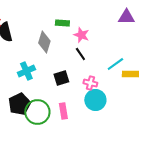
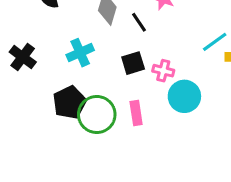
black line: (80, 54) -> (139, 22), moved
pink cross: (90, 83) -> (163, 71), moved

